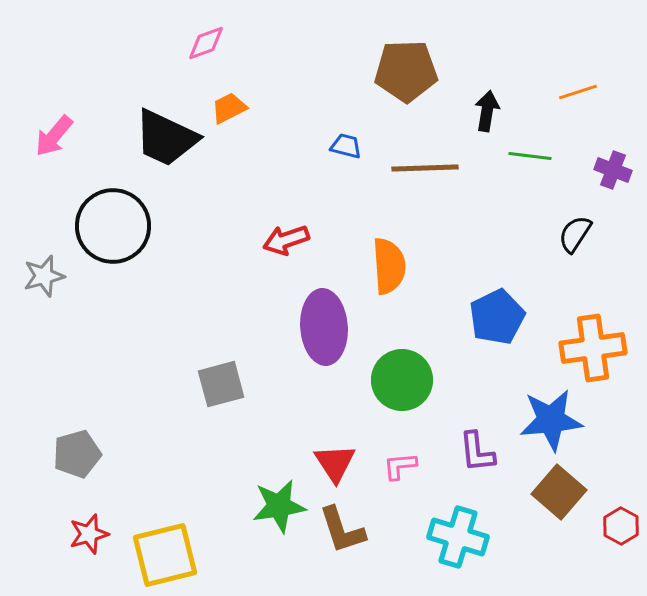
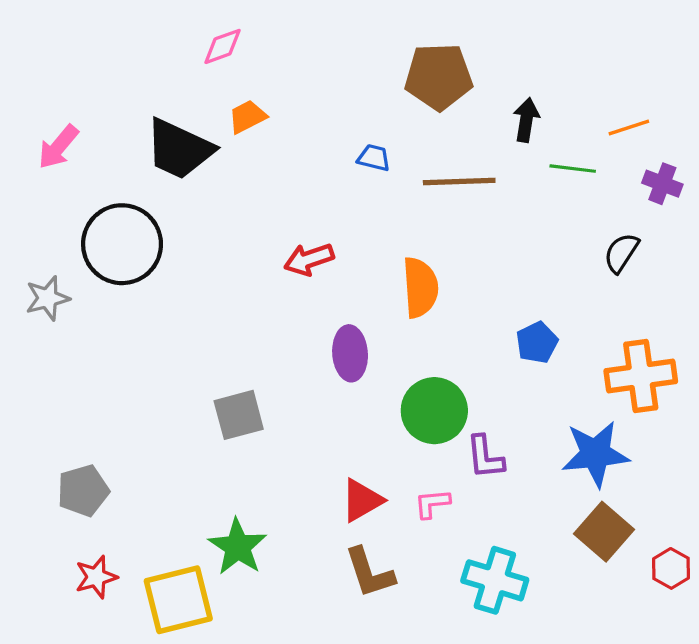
orange line: (578, 92) -> (629, 127), moved
blue pentagon: (497, 317) -> (537, 343), size x0.7
purple ellipse: (324, 327) -> (350, 353), size x0.7
purple L-shape: (477, 452) -> (485, 457), moved
red triangle: (335, 463) -> (362, 500), turned 33
green star: (279, 506) -> (238, 547), moved, turned -30

